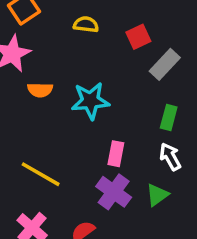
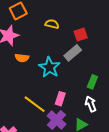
gray rectangle: (165, 64) -> (73, 53), moved
cyan star: (90, 101) -> (49, 67), turned 30
yellow line: (41, 174) -> (35, 104), moved

